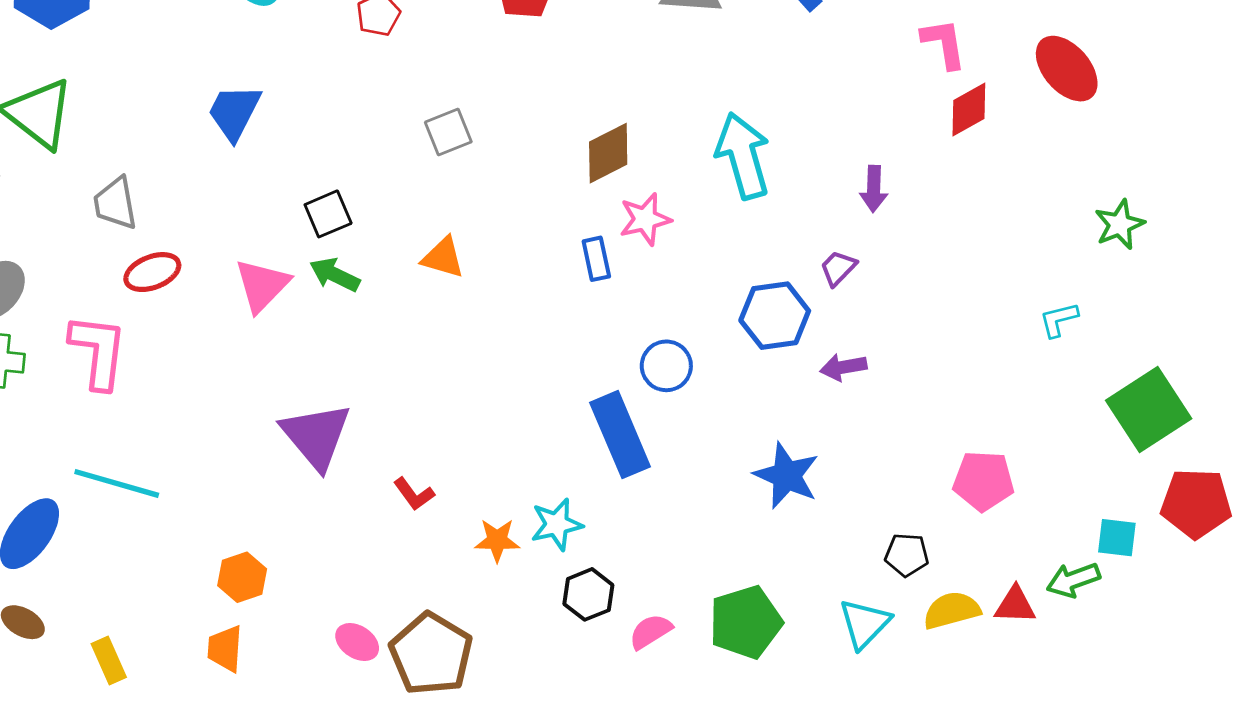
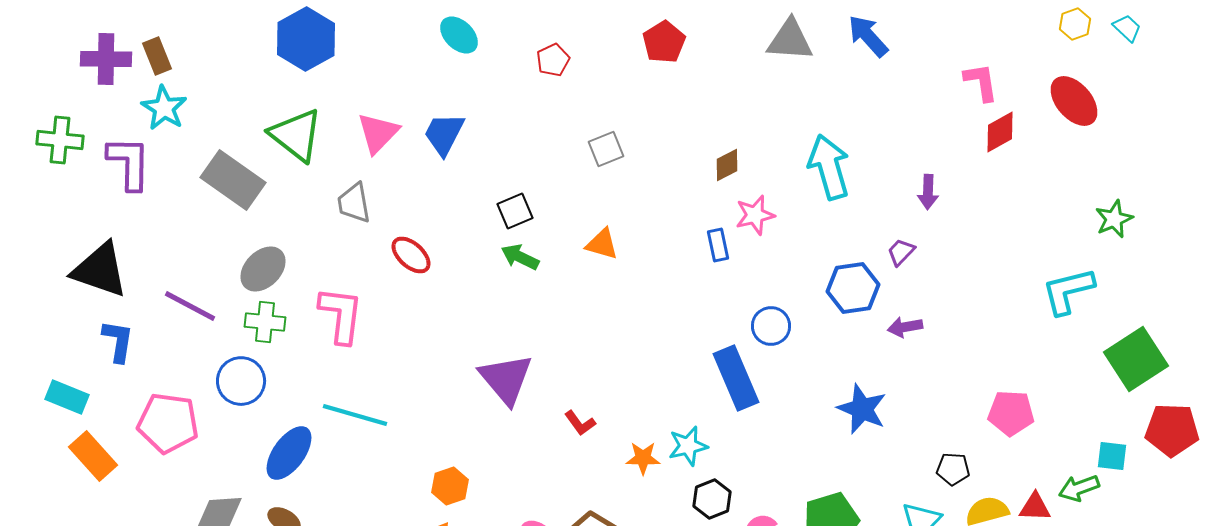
brown diamond: (608, 153) -> (727, 165), size x0.7
red ellipse: (152, 272) -> (411, 255), moved, turned 63
pink triangle: (262, 285) -> (378, 133), moved
cyan L-shape: (1059, 320) -> (1068, 291), size x1.8

